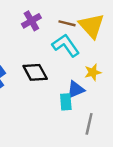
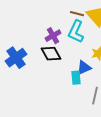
purple cross: (31, 21) -> (53, 36), moved
cyan L-shape: (66, 45) -> (76, 32), turned -120

